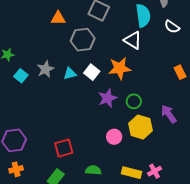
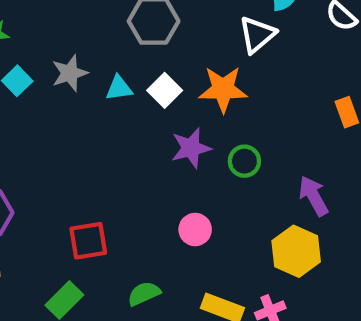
white triangle: (133, 40) -> (257, 35), turned 42
yellow hexagon: (141, 127) -> (296, 251), moved
green semicircle: (93, 170) -> (144, 294), turned -35

